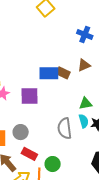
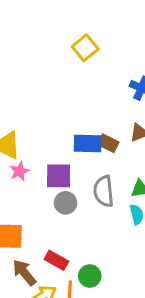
gray semicircle: (65, 128) -> (104, 191), moved
gray circle: (21, 132) -> (66, 203), moved

